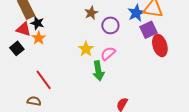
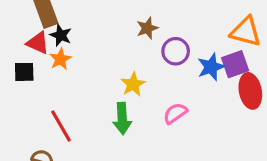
blue star: (136, 13) -> (211, 67), moved
black square: (17, 48) -> (24, 72), turned 32
pink semicircle: (108, 54) -> (175, 113), moved
green arrow: (98, 71) -> (122, 118), moved

